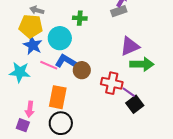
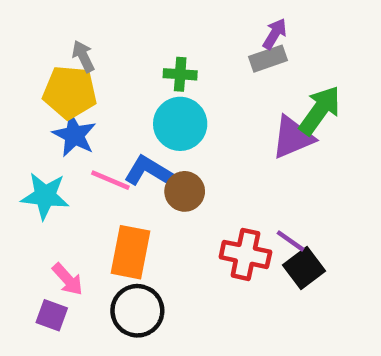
gray arrow: (37, 10) -> (83, 56), turned 48
cyan circle: (60, 38) -> (180, 124), moved
green arrow: (142, 64) -> (320, 110), moved, turned -55
red cross: (112, 83) -> (245, 254), moved
pink arrow: (30, 109) -> (68, 279), turned -49

